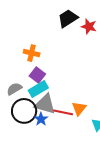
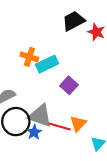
purple square: (37, 75) -> (69, 85), moved
cyan rectangle: (38, 89) -> (47, 64), moved

